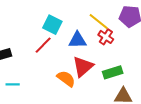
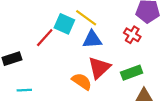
yellow line: (99, 21) -> (86, 18), moved
red cross: (106, 37) -> (132, 35), moved
red line: (43, 45) -> (45, 38), moved

